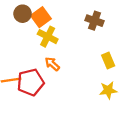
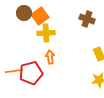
yellow cross: (48, 37) -> (46, 33), turned -30
orange arrow: (52, 64) -> (50, 57), turned 40

